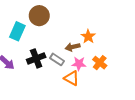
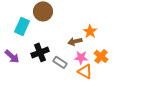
gray rectangle: (57, 59) -> (60, 62), moved
orange triangle: (72, 78) -> (85, 71), moved

